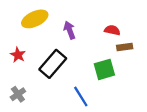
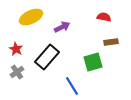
purple arrow: (70, 30) -> (62, 27), turned 84
red semicircle: (112, 30) -> (104, 17), moved
gray cross: (18, 94) -> (17, 72), moved

